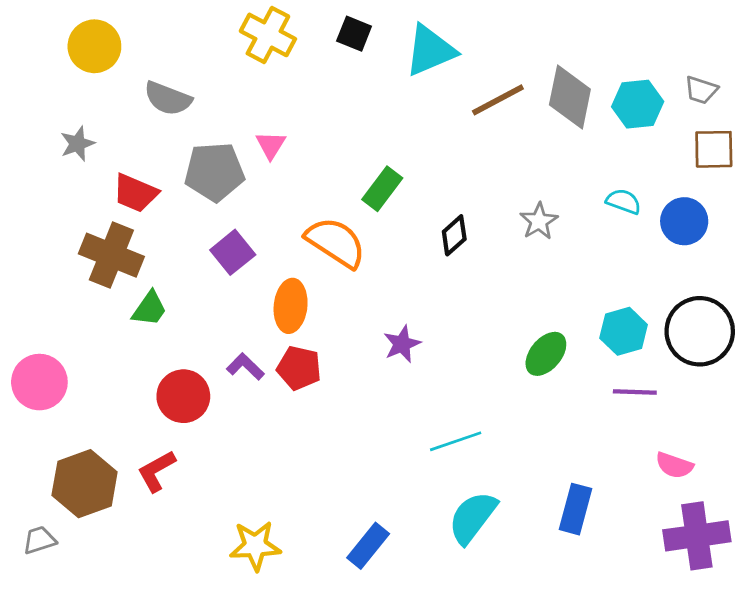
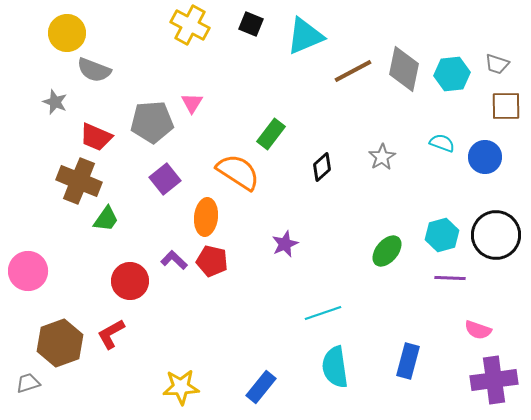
gray semicircle: (168, 98) -> (94, 70), moved
gray star: (78, 144) -> (55, 102), turned -30
cyan semicircle: (473, 518) -> (335, 367), turned -45

